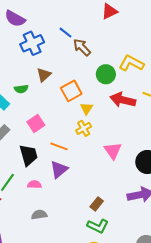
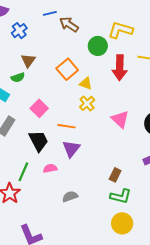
blue line: (65, 33) -> (50, 13), turned -40
blue cross: (32, 43) -> (19, 31), size x0.7
brown triangle: (44, 75) -> (28, 61), moved
red arrow: (123, 100) -> (120, 68), turned -90
yellow triangle: (86, 108) -> (86, 83), turned -32
gray semicircle: (39, 215) -> (70, 197), moved

